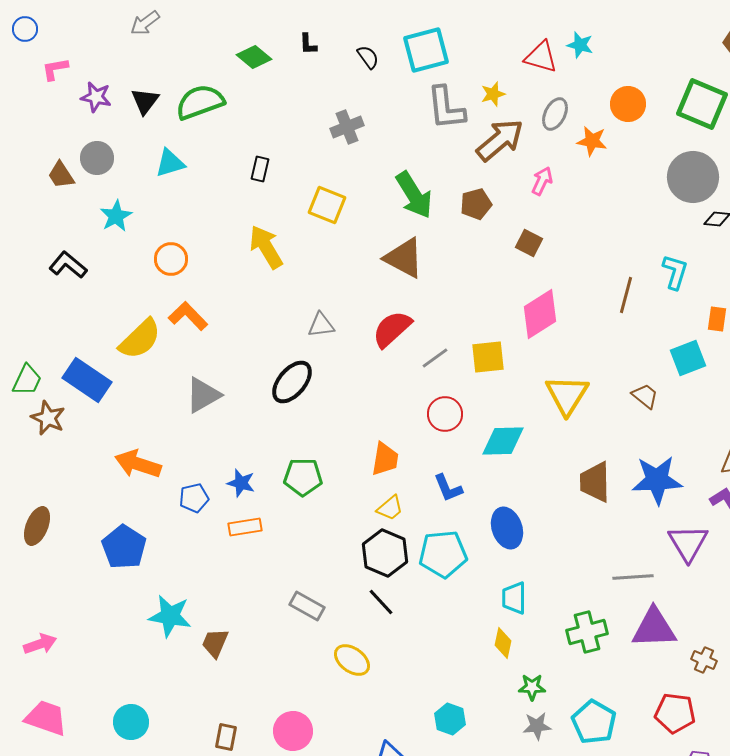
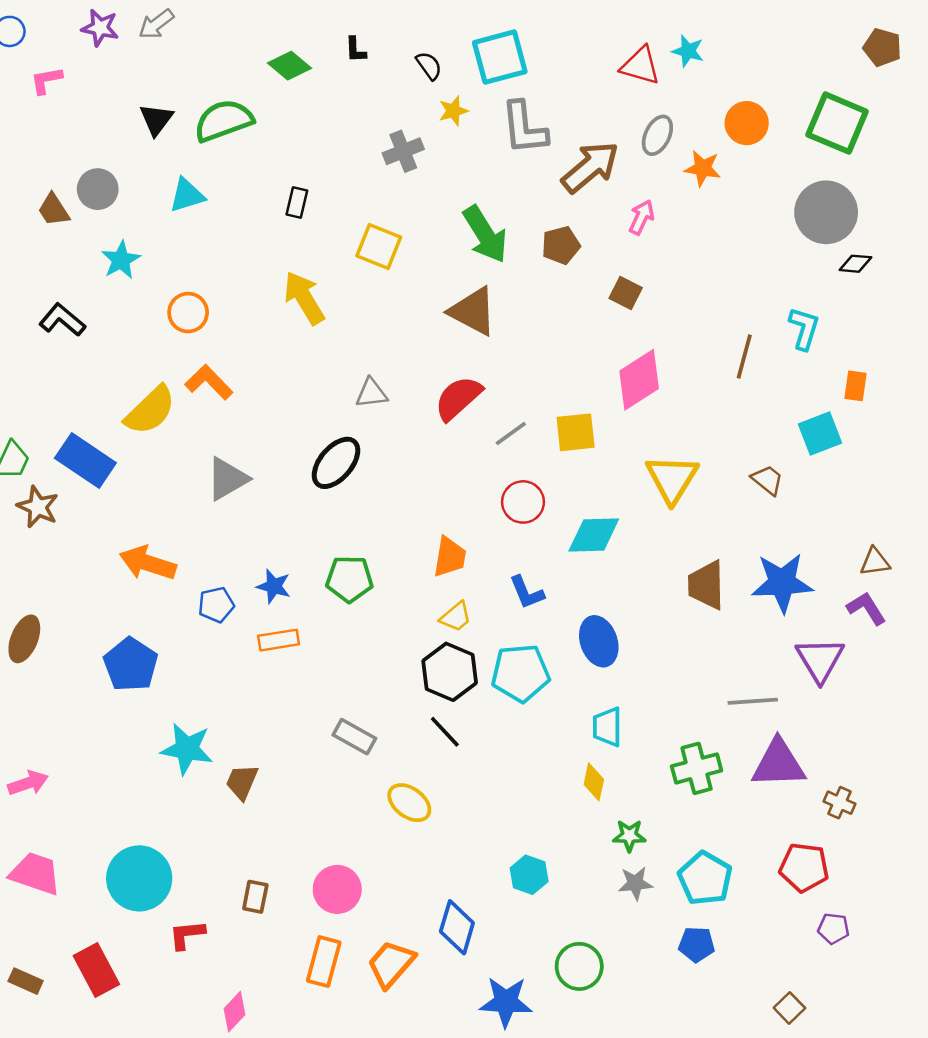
yellow star: (493, 94) -> (453, 111), moved
purple star: (96, 97) -> (100, 28), moved
cyan circle: (131, 722) -> (139, 878), size x1.5

